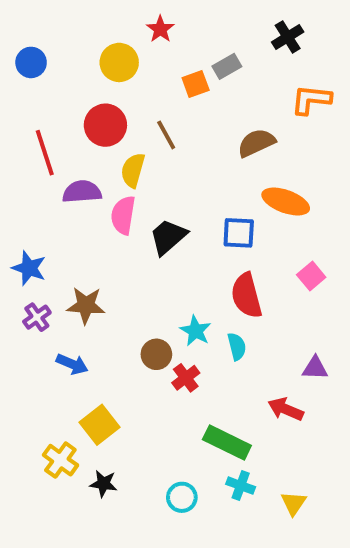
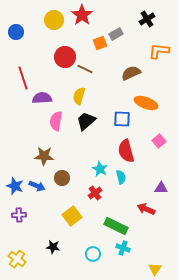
red star: (160, 29) -> (82, 15), size x1.5
yellow circle: (119, 62) -> (54, 20), moved
red circle: (105, 125) -> (65, 57), moved
brown line: (166, 135) -> (85, 69), turned -35
yellow semicircle: (133, 170) -> (79, 96), moved
pink semicircle: (123, 215) -> (56, 121), moved
blue star: (29, 268) -> (15, 186), moved
purple cross: (37, 317) -> (19, 215), moved, turned 32
brown circle: (156, 354) -> (62, 178), moved
yellow square: (100, 425) -> (72, 216), moved
yellow cross: (60, 460) -> (17, 259), moved
yellow triangle: (294, 503) -> (155, 269), moved

